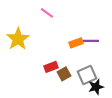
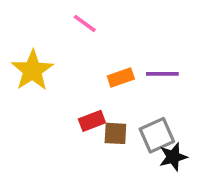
orange rectangle: (76, 43) -> (121, 78), moved
brown square: (64, 74) -> (115, 133), turned 32

